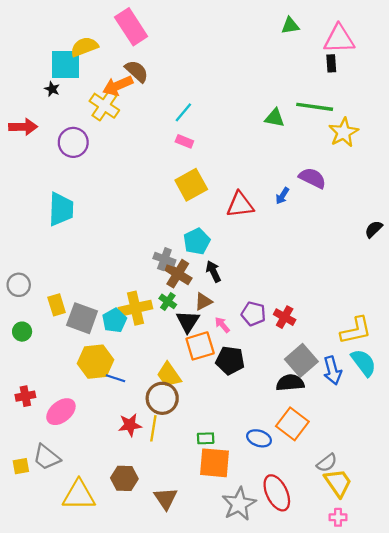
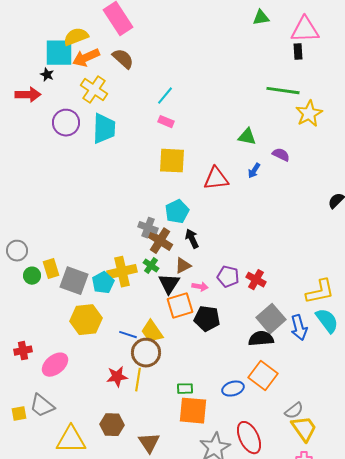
orange arrow: (118, 86) -> (86, 58), moved
green triangle: (275, 118) -> (247, 137), moved
red arrow: (23, 127) -> (28, 95), moved
purple semicircle: (312, 178) -> (281, 155), size x0.7
yellow square: (191, 185) -> (172, 161), turned 32
cyan trapezoid: (61, 209) -> (104, 129), moved
pink arrow: (222, 325) -> (200, 287), turned 140
green circle: (22, 332) -> (32, 276), moved
blue line: (115, 378) -> (128, 335), moved
blue ellipse: (259, 438) -> (233, 389), turned -35

